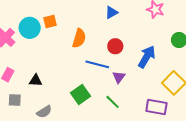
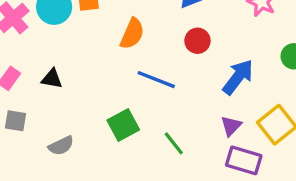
red circle: (115, 46) -> (197, 41), moved
purple triangle: (119, 77) -> (231, 126), moved
black triangle: (36, 80) -> (52, 79), moved

